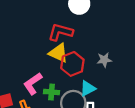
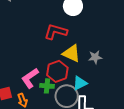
yellow triangle: (58, 53) -> (71, 53), moved
red hexagon: (72, 64) -> (57, 71), moved

